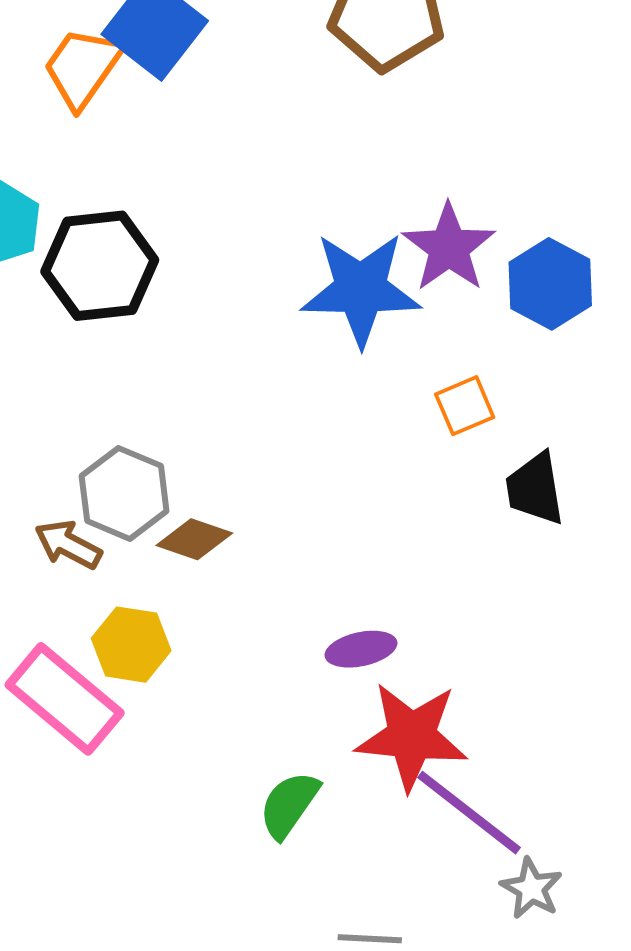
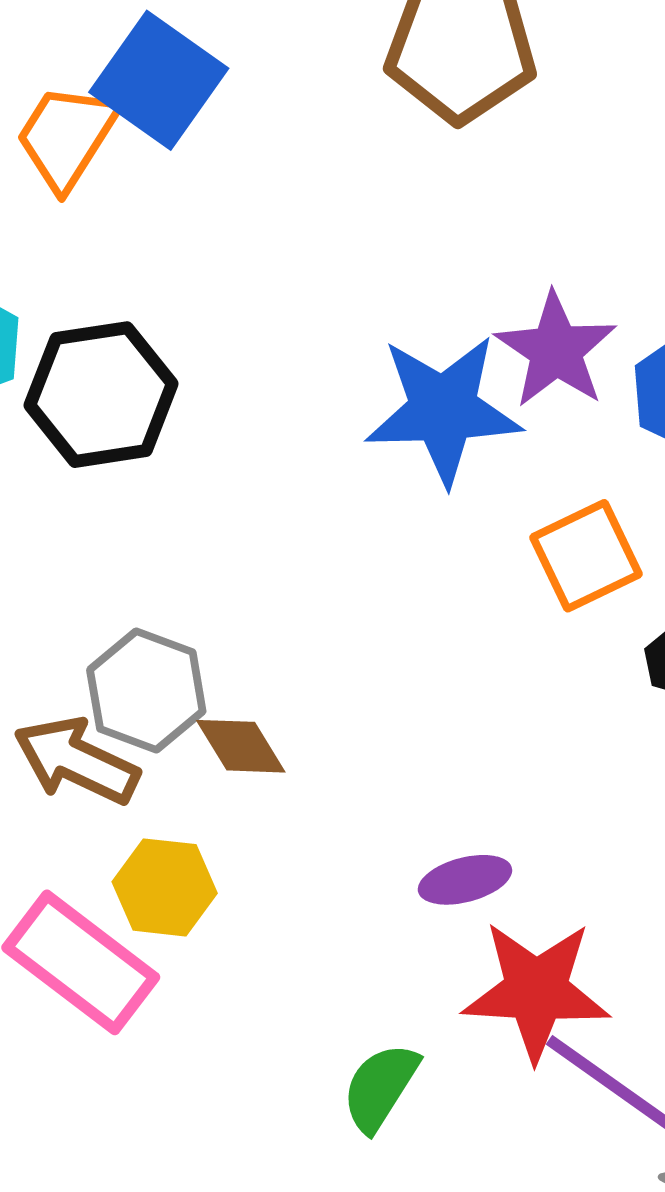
orange square: (465, 406) -> (586, 556), size x1.4
brown diamond: (194, 539) -> (241, 746), turned 42
brown arrow: (68, 545) -> (76, 761), size x1.4

